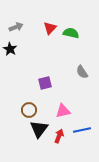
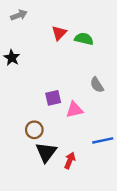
gray arrow: (16, 27) -> (19, 15), moved
pink triangle: (63, 111) -> (74, 110), moved
blue line: (82, 130) -> (103, 140), moved

